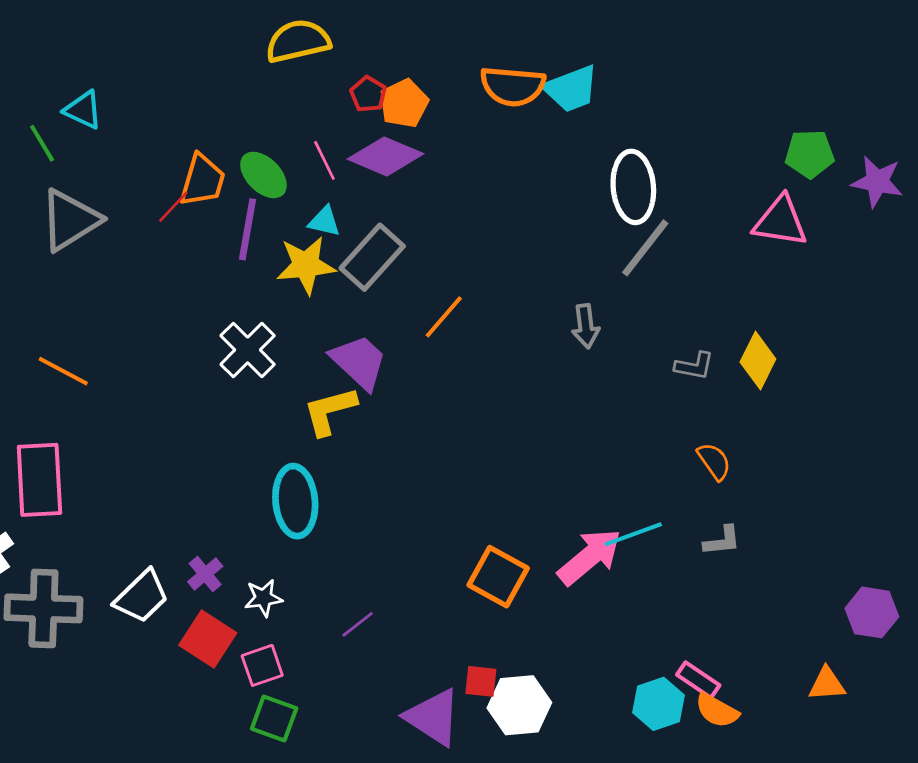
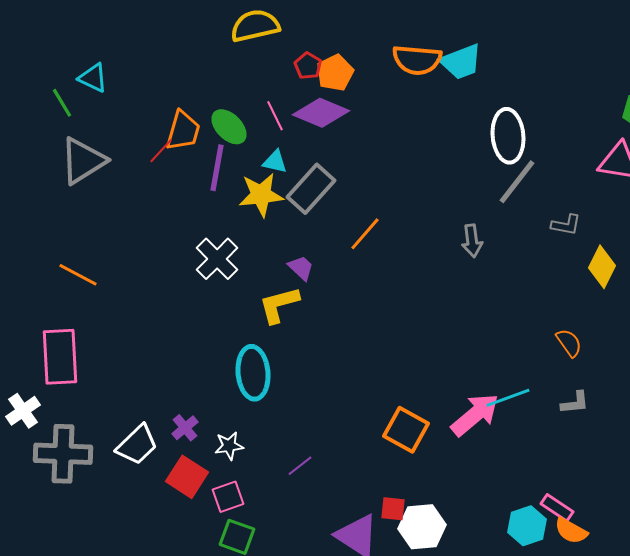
purple trapezoid: (359, 362) -> (301, 268), size x0.6
gray L-shape: (694, 366) -> (566, 225), moved

